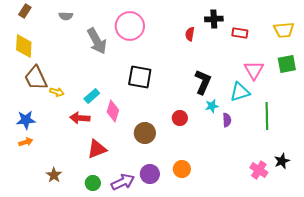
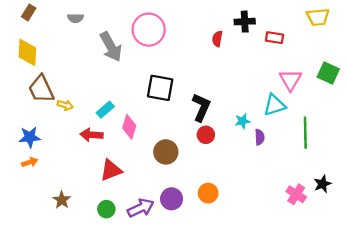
yellow trapezoid: (284, 30) -> (318, 17), moved
green square: (287, 64) -> (328, 73), turned 36
black L-shape: (203, 82) -> (201, 107), moved

